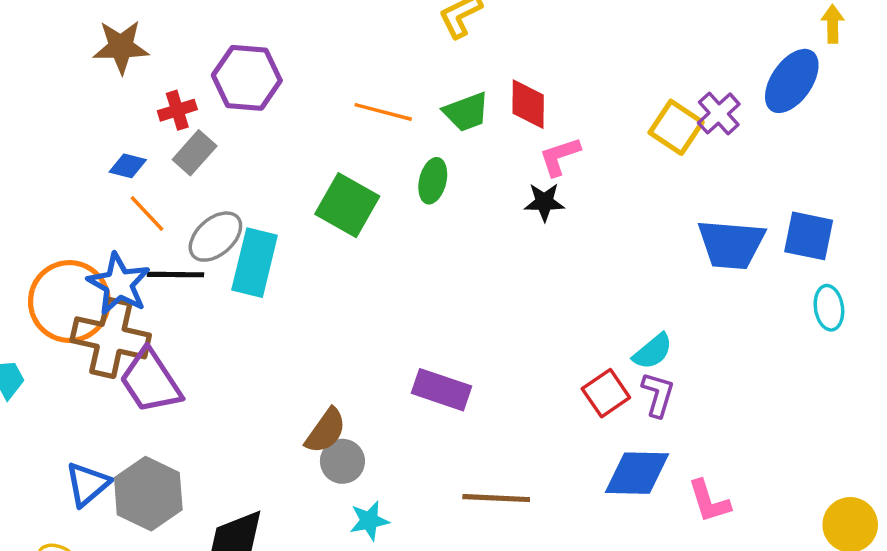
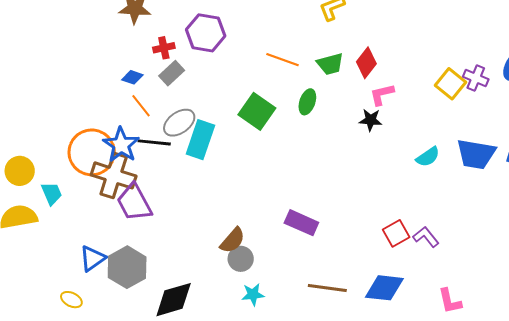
red diamond: (528, 104) -> (366, 63), turned 32
purple cross: (719, 113) -> (476, 78), turned -30
cyan semicircle: (653, 351) -> (428, 157), moved
purple L-shape: (658, 394) -> (426, 237), turned -60
blue diamond: (637, 473) -> (384, 288), moved

